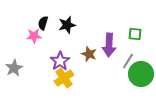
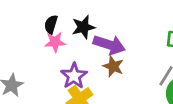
pink star: (34, 36) -> (55, 42), moved
purple arrow: (109, 45) -> (109, 45), moved, turned -75

